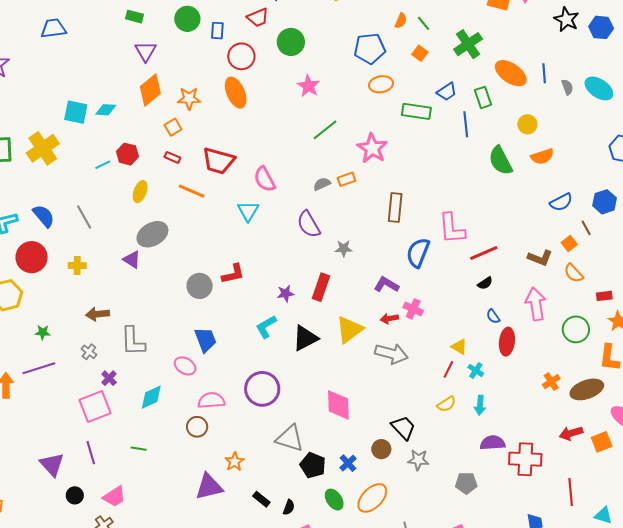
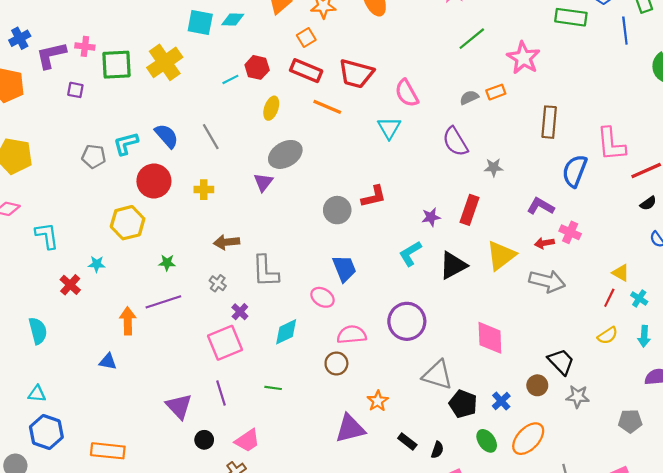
red rectangle: (172, 157) -> (306, 71), size x1.8
purple triangle: (132, 260) -> (263, 182), turned 36

